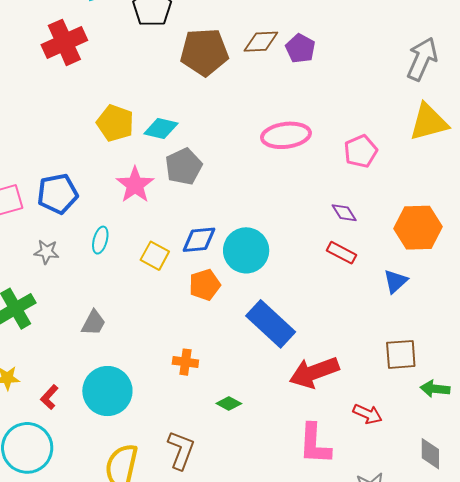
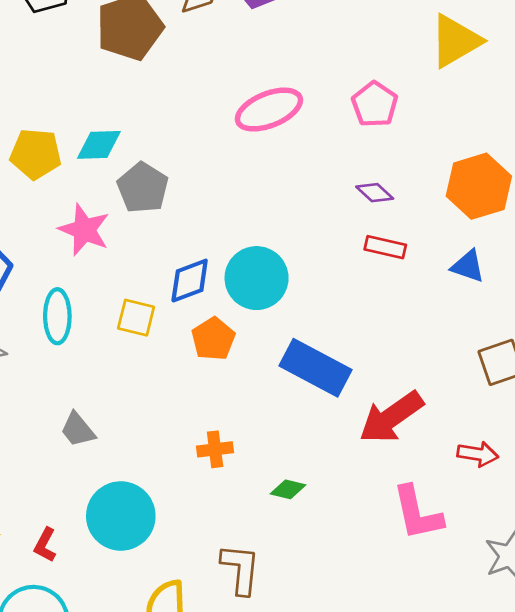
cyan ellipse: (100, 240) -> (57, 316), size x1.4
blue triangle: (395, 281) -> (468, 266), turned -44
gray trapezoid: (93, 323) -> (78, 430), turned 128

